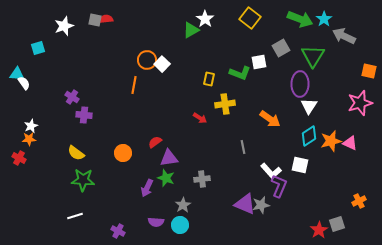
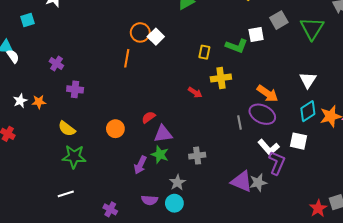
purple ellipse: (300, 84) -> (262, 114), moved, turned -65
purple cross: (72, 97) -> (56, 64), moved
orange star: (29, 139) -> (39, 102), moved

